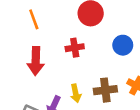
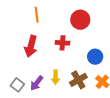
blue circle: (123, 45) -> (95, 57), moved
brown cross: (105, 90) -> (78, 80), turned -36

